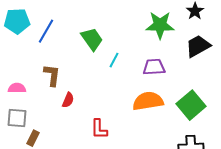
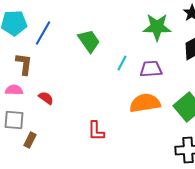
cyan line: (114, 60) -> (122, 63), moved
brown L-shape: (52, 75) -> (24, 64), moved
red semicircle: (68, 100) -> (46, 98), moved, turned -77

